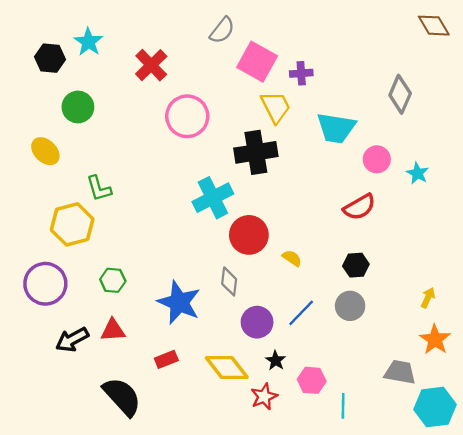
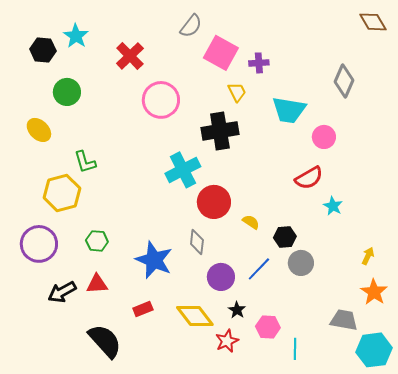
yellow trapezoid: (276, 107) -> (237, 92), size x0.7
cyan star: (418, 173) -> (333, 206), moved
black hexagon: (356, 265) -> (285, 237), moved

